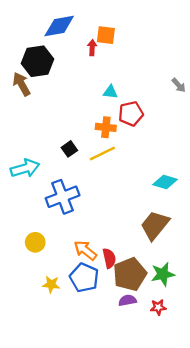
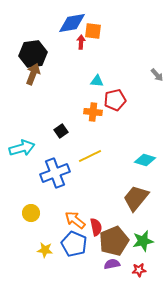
blue diamond: (59, 26) -> (72, 23), moved
brown arrow: (22, 84) -> (33, 74), moved, turned 50
yellow line: (102, 154) -> (90, 156), moved

